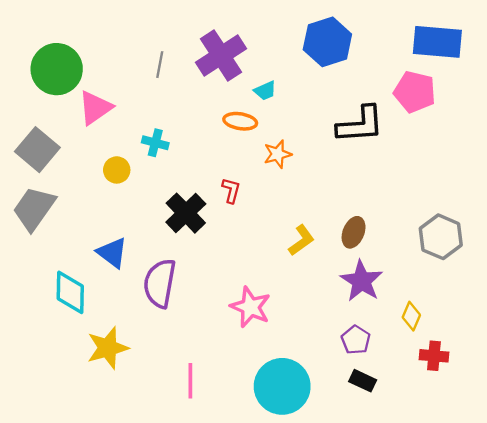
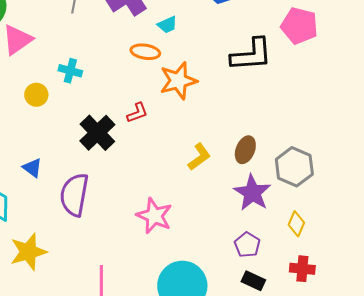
orange star: (278, 154) -> (178, 81), size x1.5
red L-shape: (231, 190) -> (137, 113), turned 55
gray hexagon: (441, 237) -> (294, 167), moved
blue triangle: (112, 253) -> (32, 168), size x0.7
red cross: (434, 356) -> (302, 269), moved

